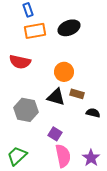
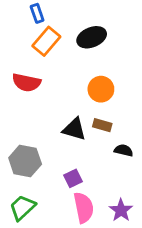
orange rectangle: (35, 31) -> (46, 41), turned -40
orange circle: (64, 72) -> (101, 89), moved
gray hexagon: (26, 110) -> (25, 161), moved
purple square: (55, 134) -> (73, 178), turned 32

